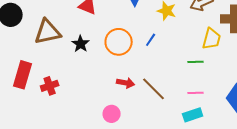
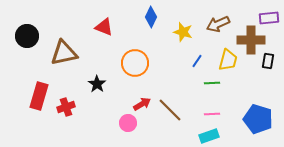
blue line: (151, 40) -> (197, 61), moved
black star: (81, 44) -> (97, 84), moved
red arrow: (126, 83) -> (142, 104), turned -42
pink circle: (112, 114) -> (128, 123), moved

